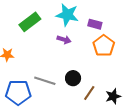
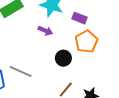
black circle: (73, 78) -> (63, 58), moved

